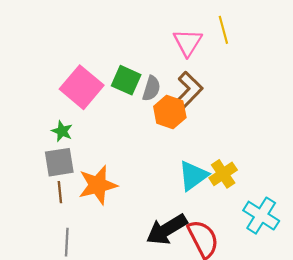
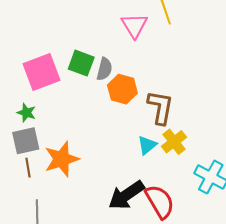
pink square: (82, 87) -> (42, 72), turned 33
brown L-shape: (188, 91) -> (160, 107), moved, turned -30
cyan triangle: (193, 176) -> (147, 145), size x0.7

